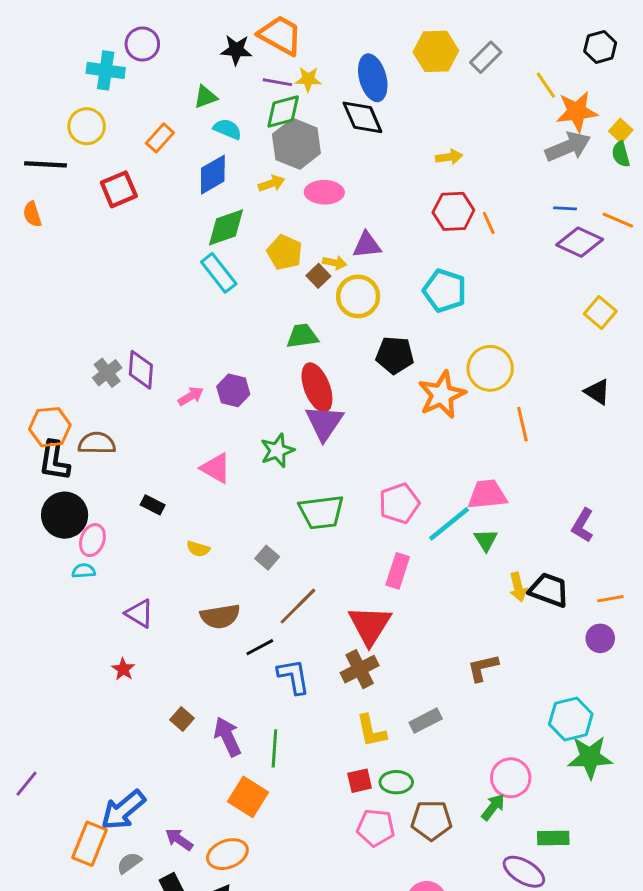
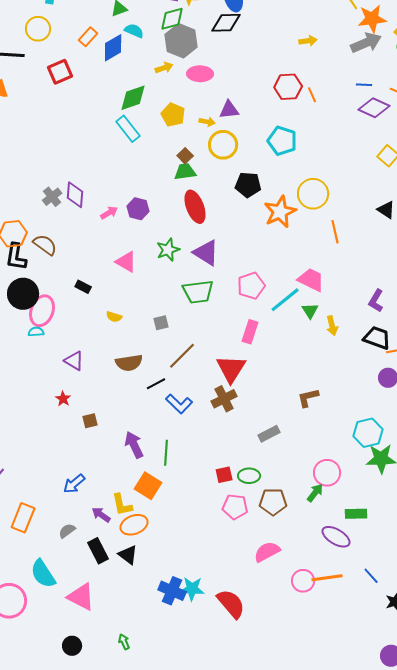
black diamond: (362, 117) -> (226, 23), turned -68
yellow arrow: (449, 157) -> (308, 41), moved
blue diamond: (213, 175) -> (113, 48), moved
brown square: (318, 276) -> (185, 156), moved
purple triangle: (324, 423) -> (206, 253), moved, turned -32
brown semicircle: (97, 443) -> (45, 245), turned 35
pink trapezoid: (487, 495) -> (311, 280), turned 32
pink ellipse: (92, 540) -> (42, 311), size x1.4
gray square: (267, 558) -> (161, 323), turned 35
yellow arrow: (518, 587) -> (332, 326), moved
black trapezoid: (549, 590) -> (377, 338), moved
blue L-shape: (294, 677) -> (179, 404), turned 144
brown square: (182, 719) -> (90, 421), moved, turned 35
yellow L-shape: (371, 731) -> (122, 505), moved
blue arrow: (123, 810) -> (74, 484), moved, size x0.7
orange rectangle: (90, 844) -> (23, 518), moved

